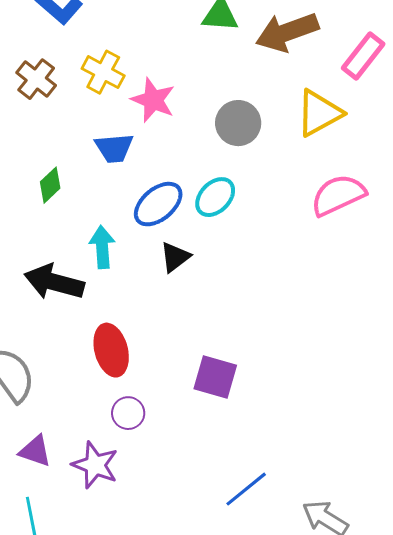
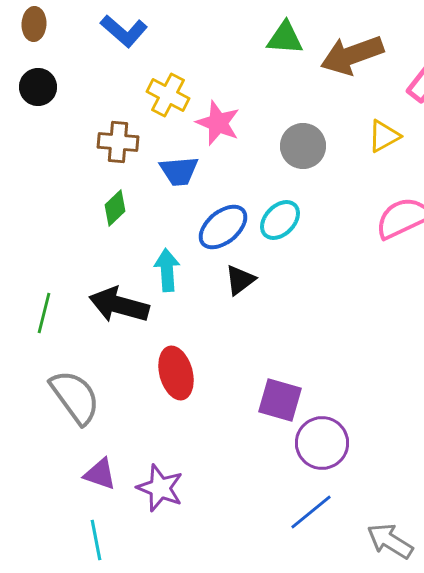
brown cross: (36, 79) -> (118, 142), moved, turned -33
yellow triangle: (319, 113) -> (384, 136), size x0.7
purple circle: (128, 413) -> (322, 443), moved, size x1.6

